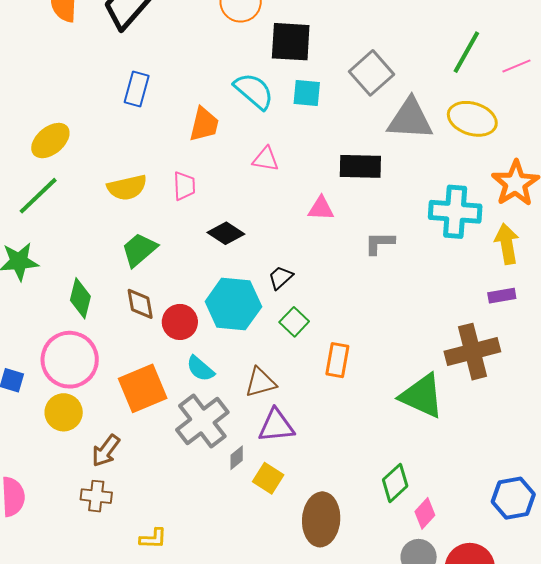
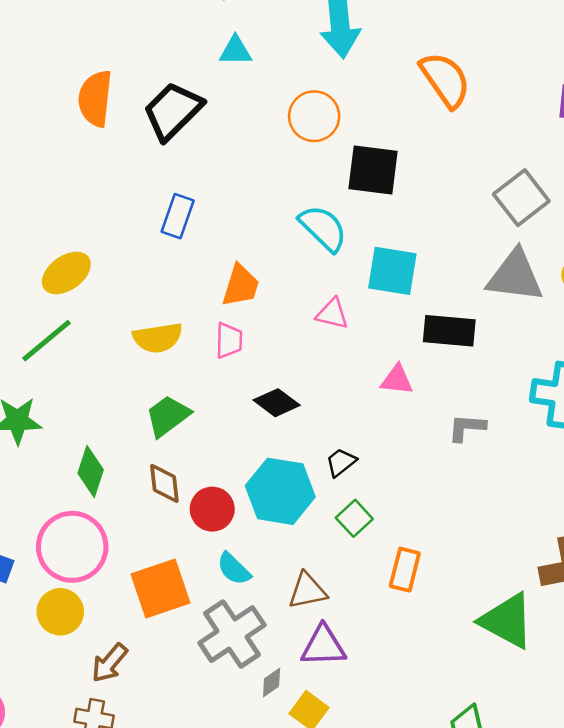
gray square: (372, 73) -> (521, 198), moved
cyan square: (307, 93) -> (392, 271), moved, size x1.4
orange trapezoid: (204, 124) -> (241, 286), moved

